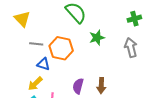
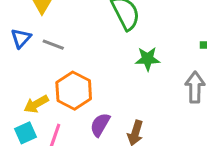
orange hexagon: (61, 48) -> (74, 91), moved
blue triangle: (43, 64) -> (21, 38), moved, turned 40

